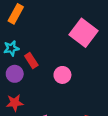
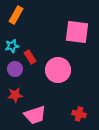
pink square: (84, 33) -> (77, 32), turned -30
pink circle: (62, 75) -> (58, 70), size x1.6

